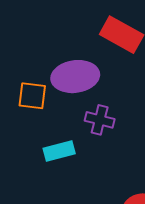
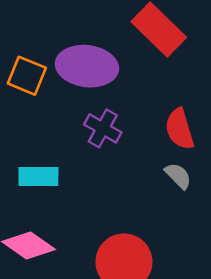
cyan rectangle: (59, 151) -> (38, 177), moved

